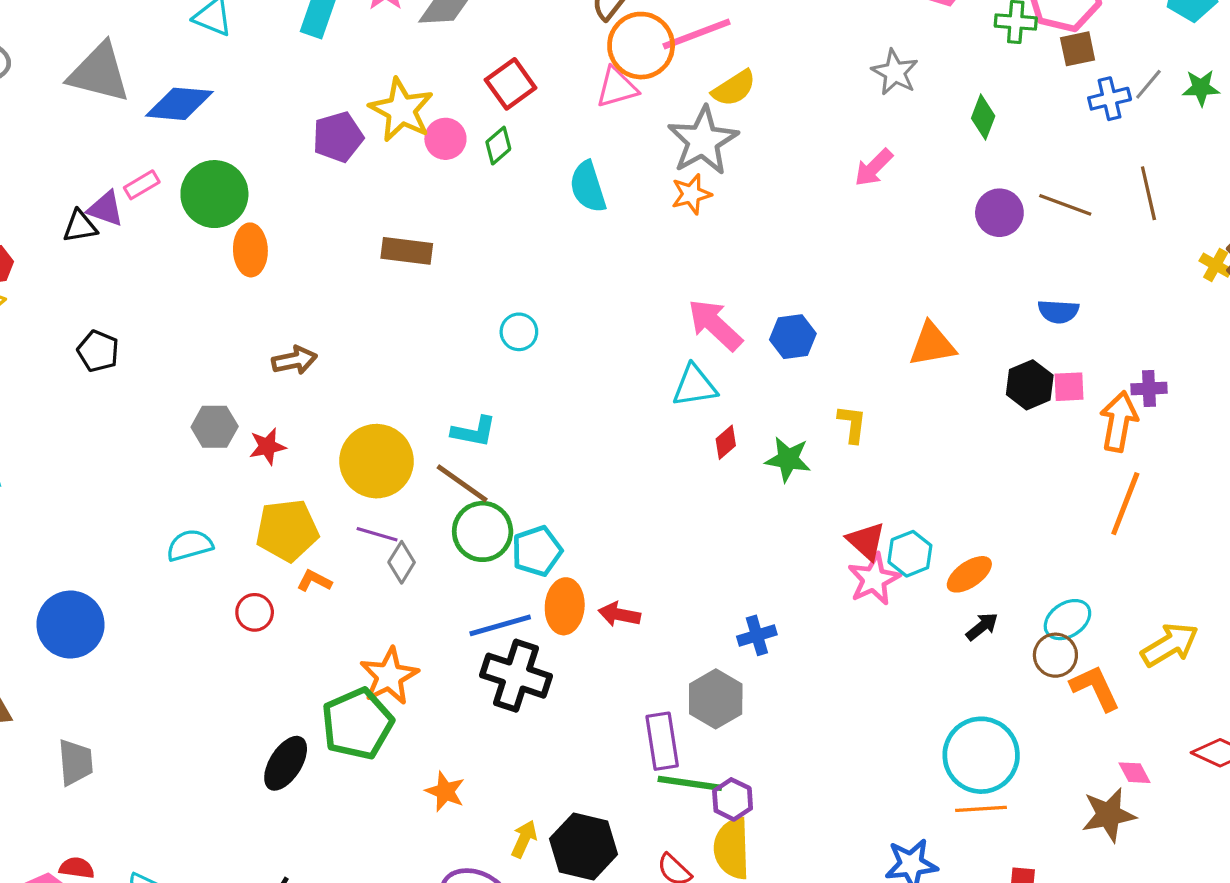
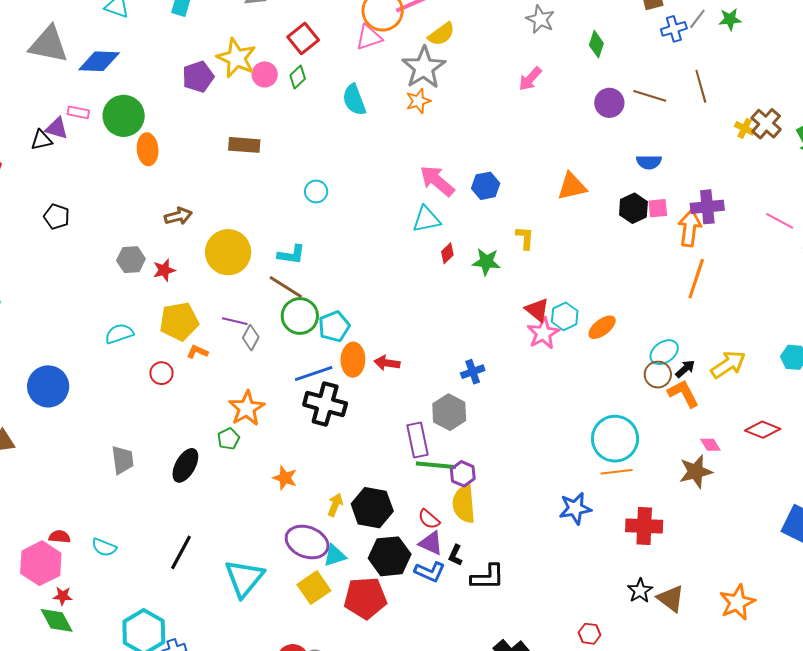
pink rectangle: (142, 185) -> (78, 112), turned 45
purple cross: (1149, 389) -> (707, 207), size x1.5
yellow circle: (376, 461) -> (228, 252), moved
black arrow: (982, 627) -> (685, 369), moved
green pentagon: (357, 724) -> (229, 439), size x0.5
gray trapezoid: (76, 762) -> (123, 460), moved

